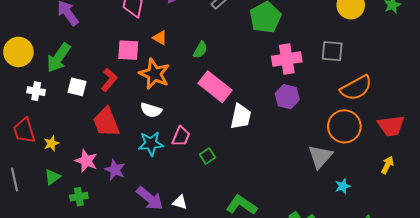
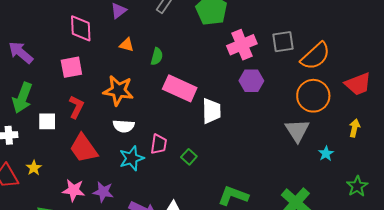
orange triangle: (160, 38) -> (127, 45), moved
pink square: (128, 50) -> (71, 67), moved
gray square: (332, 51) -> (283, 42), moved
yellow star: (51, 143) -> (34, 168), moved
yellow arrow: (387, 165) -> (354, 128), moved

